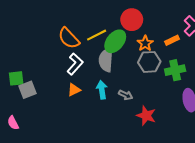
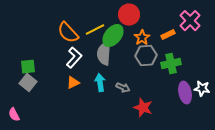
green square: (16, 78) -> (28, 67), moved
gray square: (27, 90) -> (28, 83), turned -30

